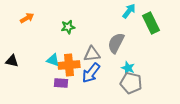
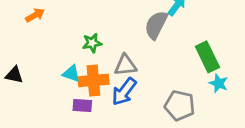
green rectangle: (151, 23) -> (207, 57), moved
green star: (68, 27) -> (92, 43), moved
gray semicircle: (116, 43) -> (156, 25), moved
cyan star: (128, 68) -> (219, 83), moved

